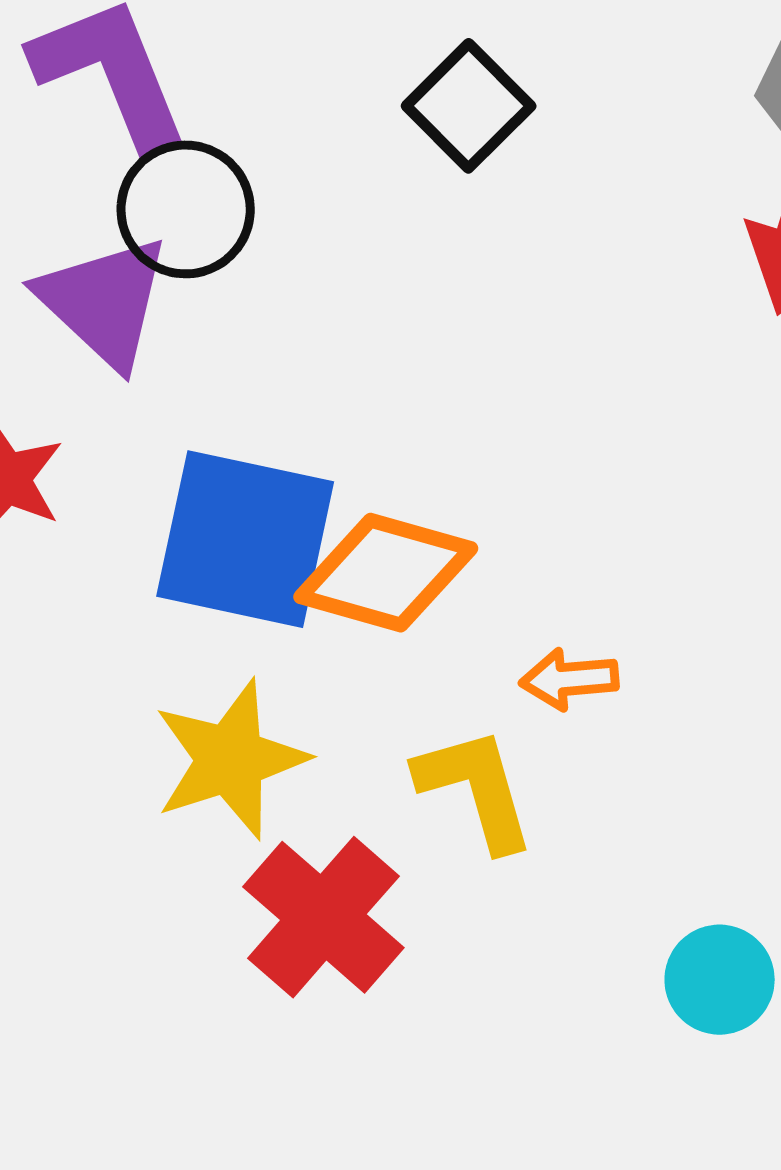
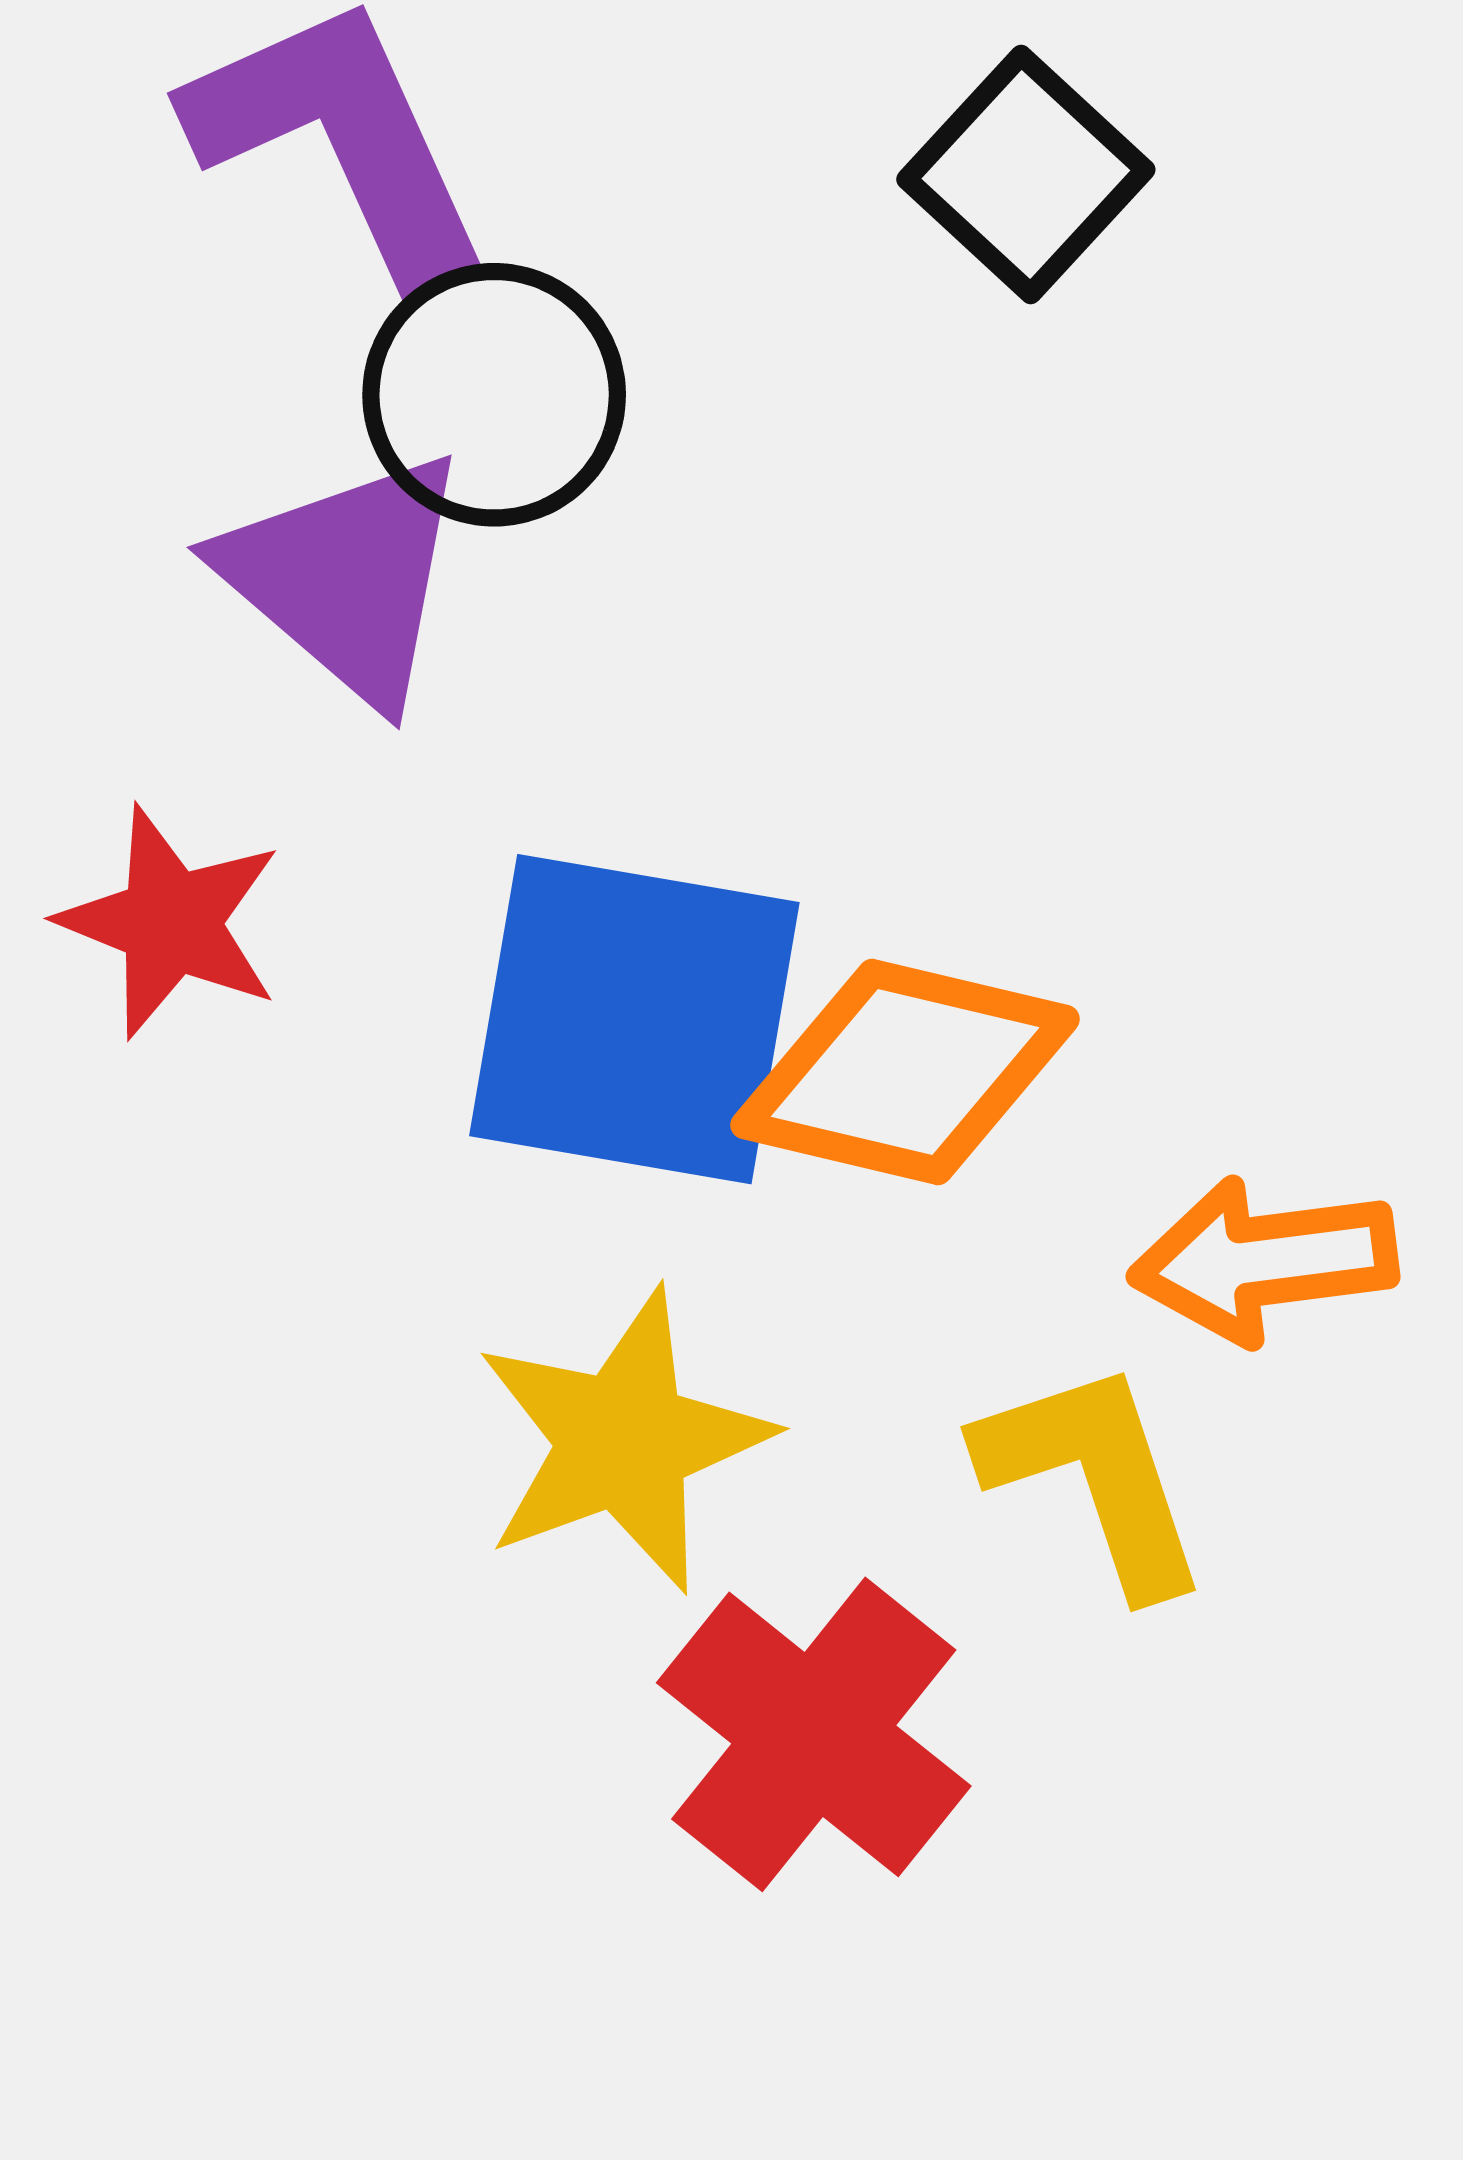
orange arrow: (569, 679) -> (1264, 1260), size x1.4

